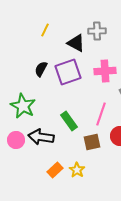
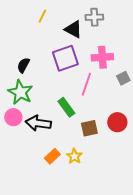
black semicircle: (41, 69) -> (23, 65), moved
pink line: (101, 114) -> (86, 84), moved
pink circle: (16, 140) -> (13, 117), moved

